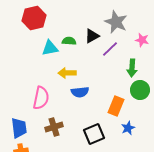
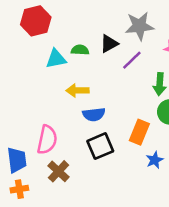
gray star: (116, 22) -> (139, 26), turned -30
pink semicircle: (41, 98) -> (47, 140), moved
brown cross: (54, 127) -> (58, 171), moved, turned -30
black square: (94, 134) -> (100, 146), moved

